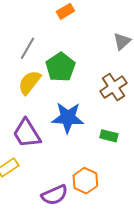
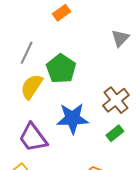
brown cross: (113, 87) -> (116, 100), moved
green rectangle: (109, 136) -> (115, 133), turned -48

